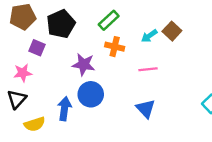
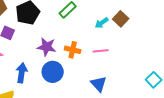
orange cross: (115, 47) -> (73, 50), moved
blue arrow: (64, 109) -> (22, 73), moved

